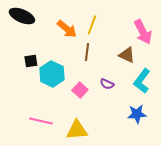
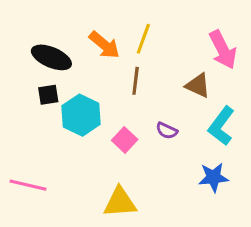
black ellipse: (22, 16) -> (51, 57), moved
pink line: (41, 121) -> (28, 185), moved

